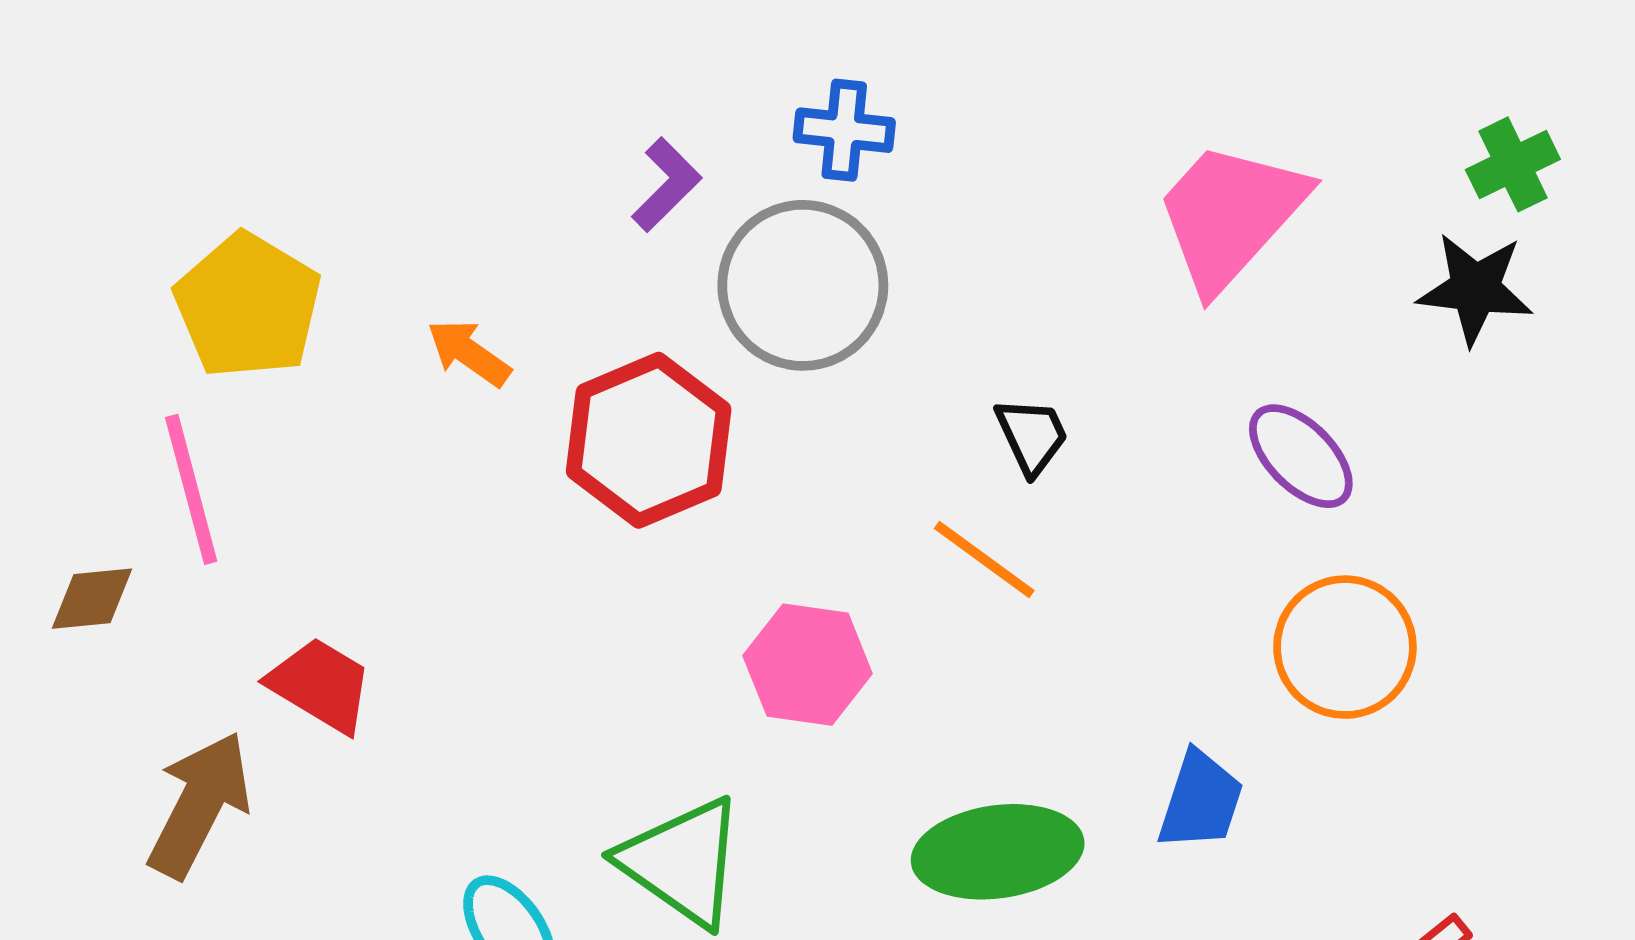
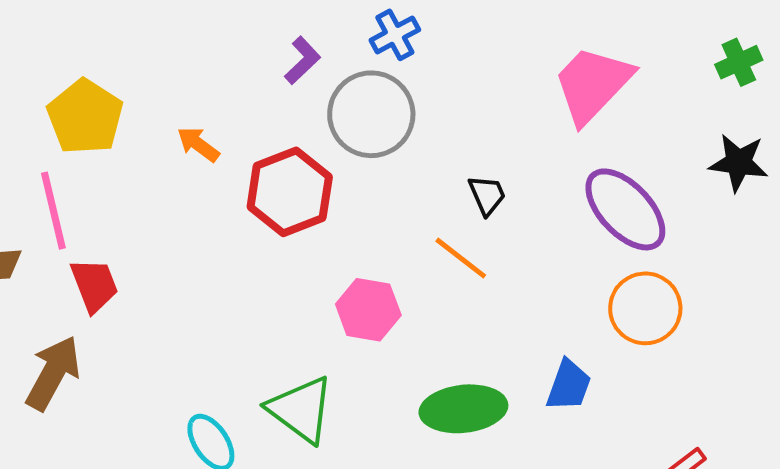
blue cross: (844, 130) -> (395, 35), turned -36
black star: (1475, 289) -> (739, 163), moved
purple ellipse: (1301, 456) -> (625, 209), size x1.5
red trapezoid: (321, 685) -> (94, 285), moved, turned 36

